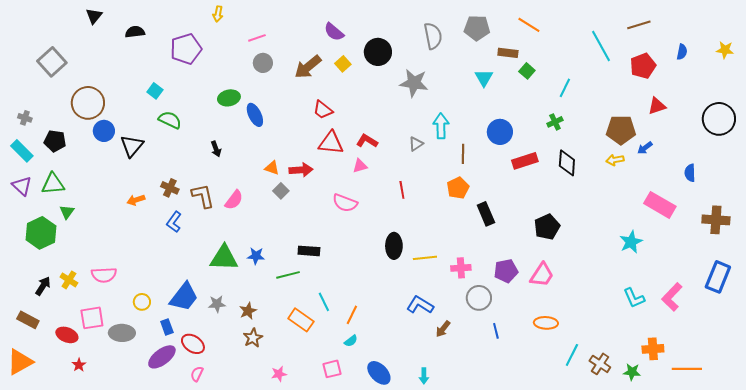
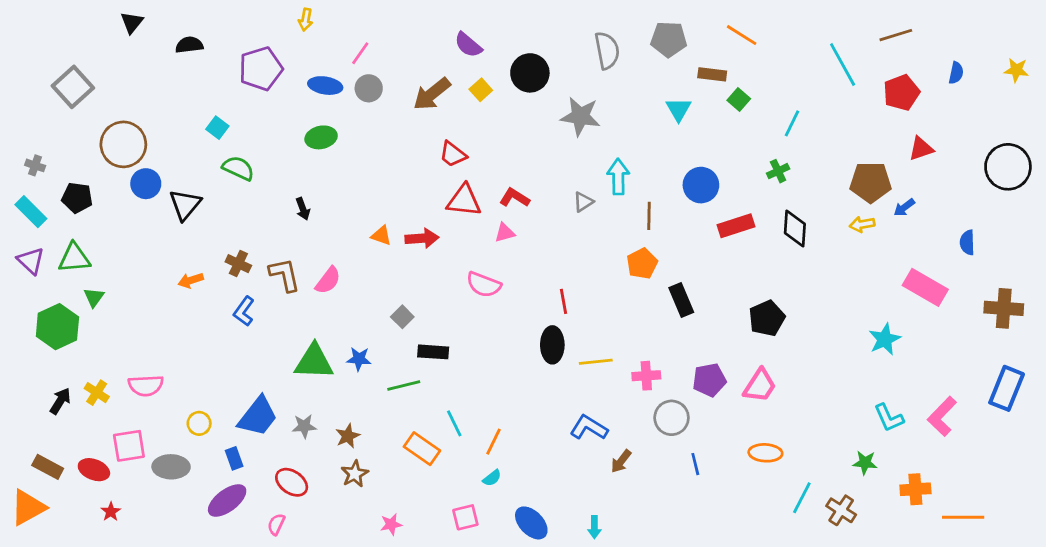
pink line: (257, 38) -> (360, 53), turned -36
blue ellipse: (255, 115) -> (325, 86), moved, turned -55
red line: (402, 190) -> (564, 301), moved
gray square: (281, 191) -> (402, 317), moved
brown rectangle: (28, 320) -> (48, 467), moved
red ellipse: (193, 344) -> (292, 482), moved
green star: (632, 372) -> (865, 463), moved

